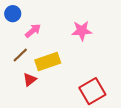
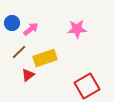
blue circle: (13, 14) -> (12, 23), moved

